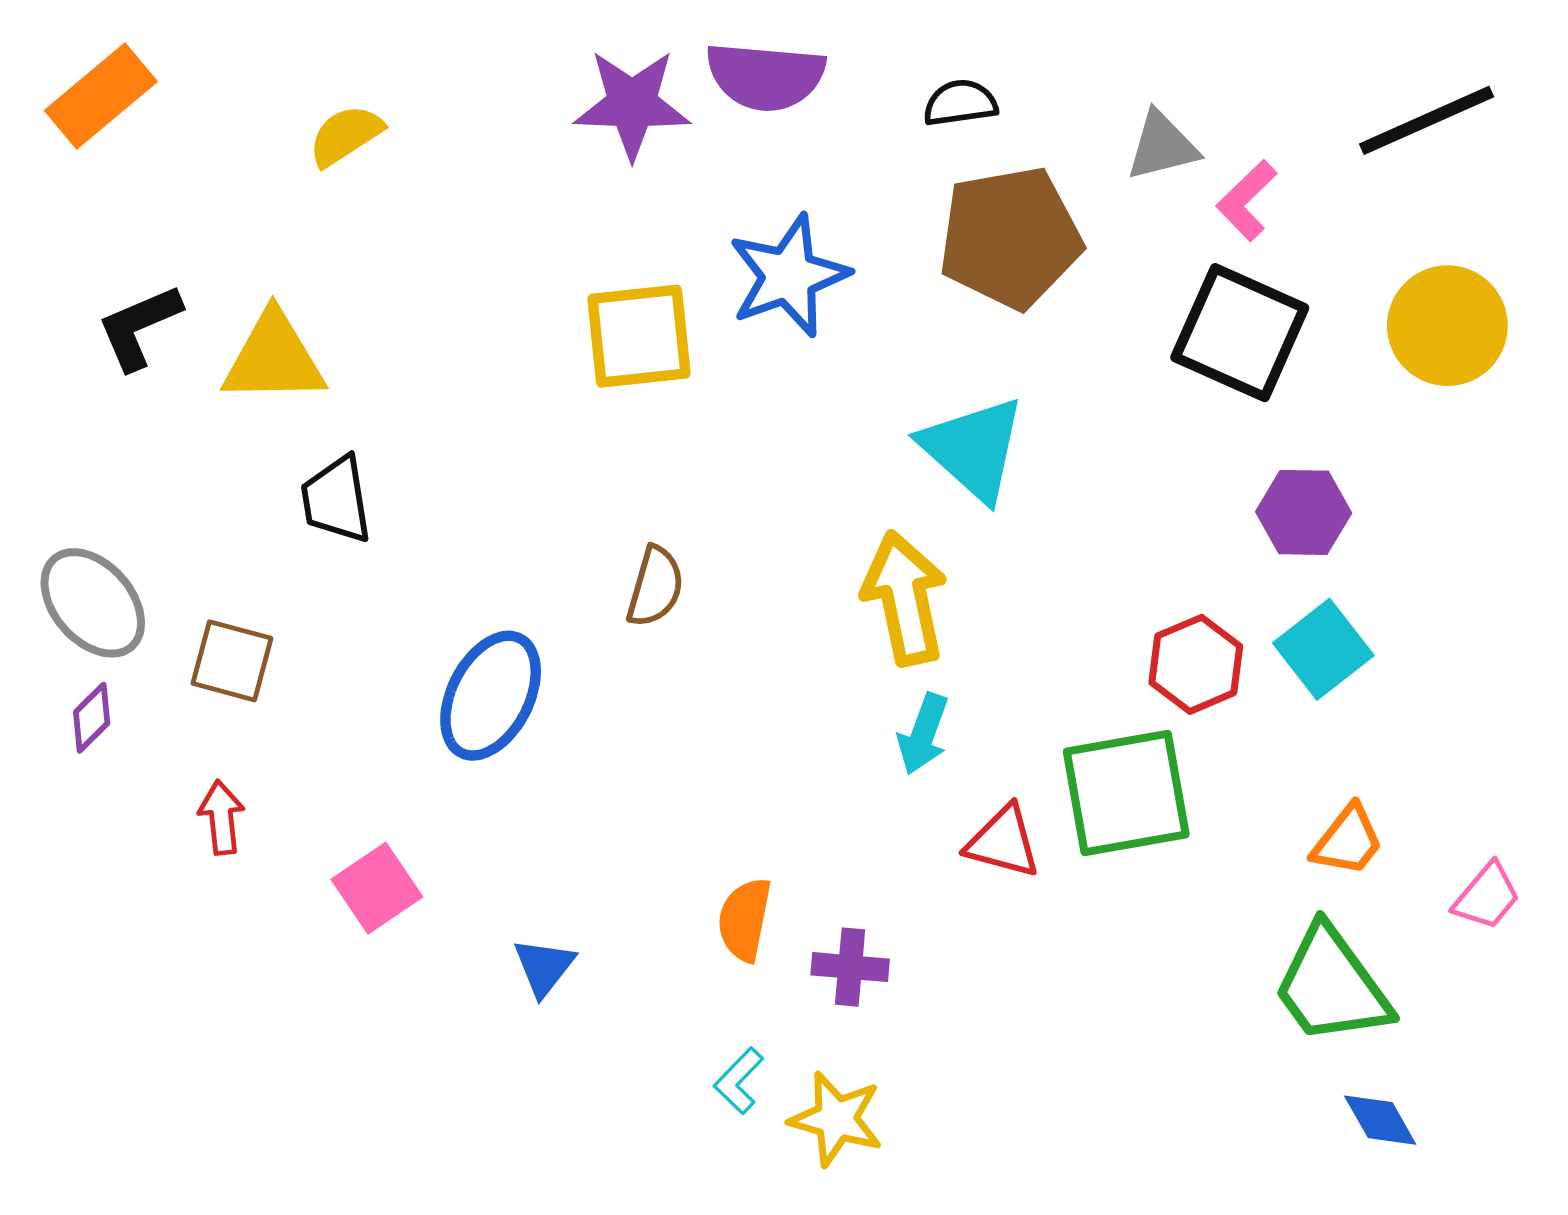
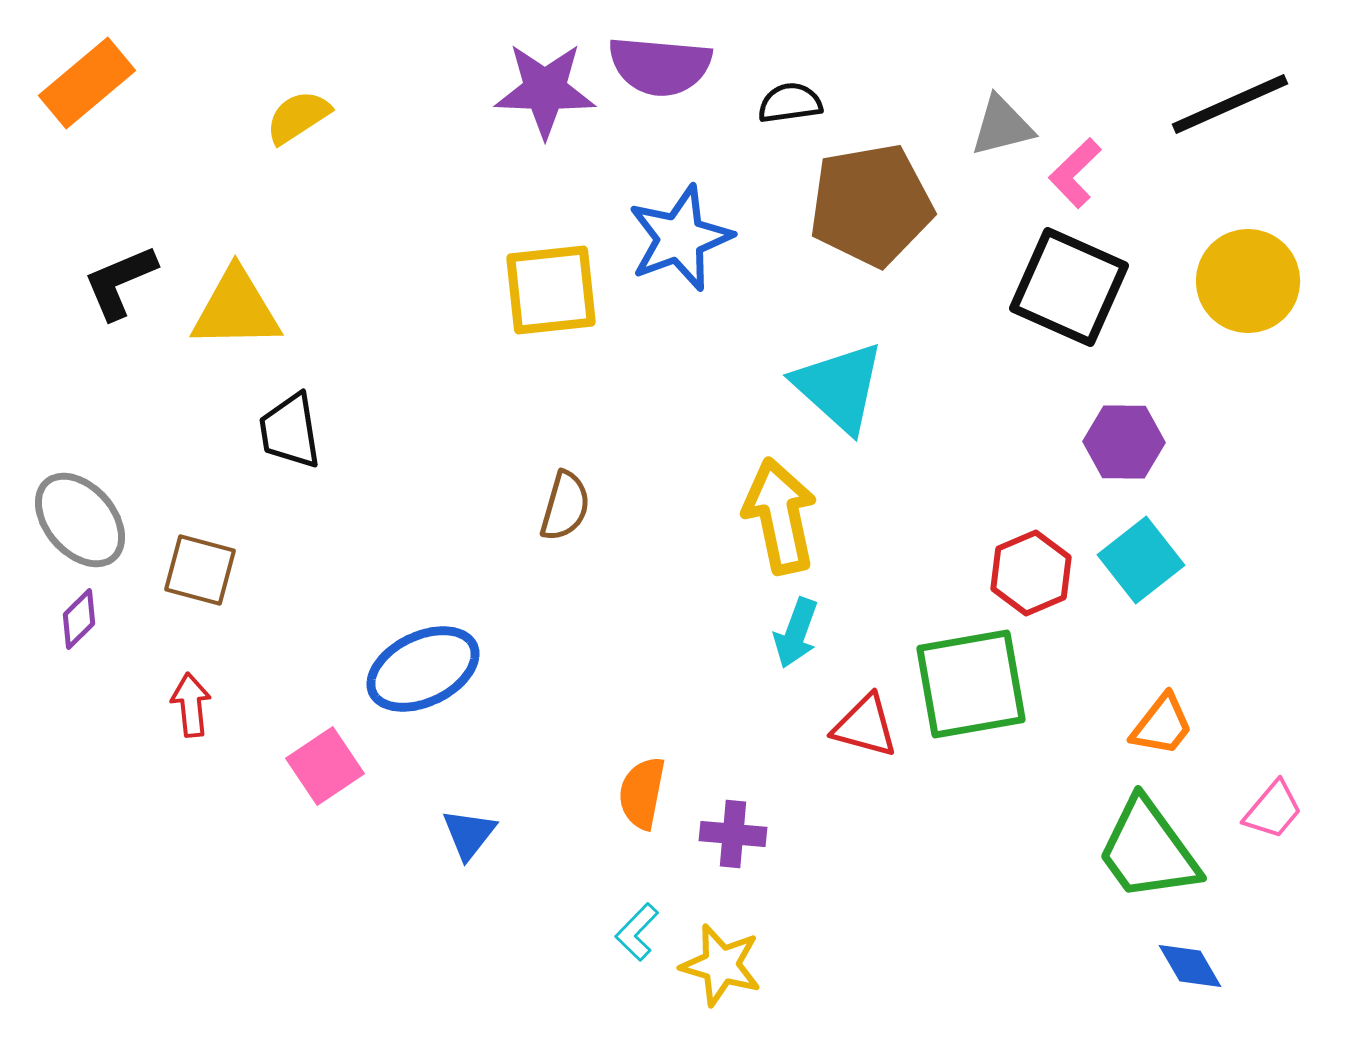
black semicircle: (960, 103) -> (790, 103), moved
blue ellipse: (491, 696) -> (423, 669), moved, turned 37
pink trapezoid: (1487, 896) -> (1273, 810), moved

